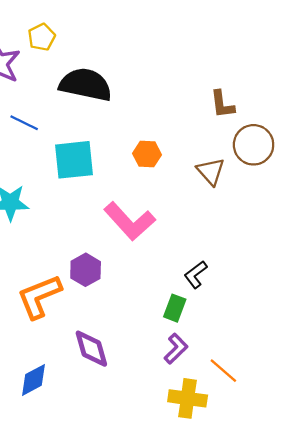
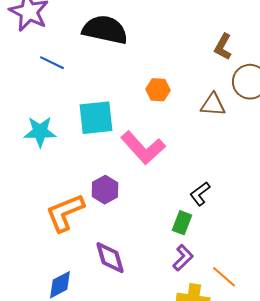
brown L-shape: (222, 104) -> (223, 47), turned 36
cyan square: (74, 160) -> (96, 118), moved
brown triangle: (211, 171) -> (213, 105), turned -44

